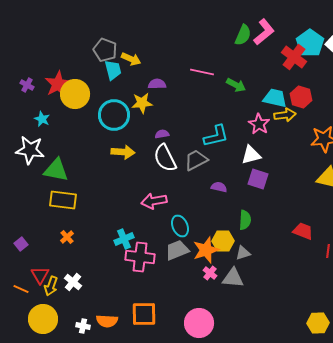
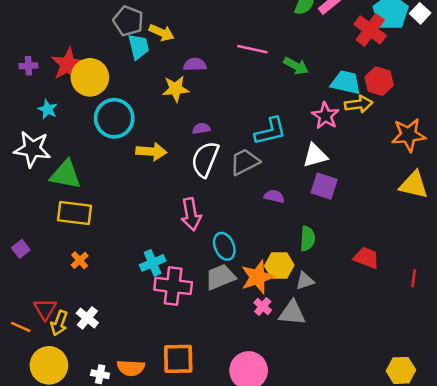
purple cross: (27, 85) -> (28, 66), turned -32
cyan circle: (114, 115) -> (114, 118), moved
white semicircle: (165, 158) -> (205, 159), turned 48
pink arrow: (154, 201) -> (191, 214), turned -90
red trapezoid: (303, 231) -> (366, 258), moved
purple square: (21, 244) -> (21, 249), moved

